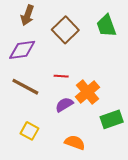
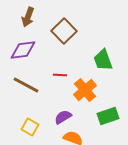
green trapezoid: (106, 26) -> (103, 60), moved
purple semicircle: (64, 105) -> (63, 117), moved

